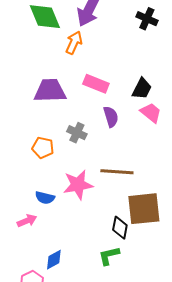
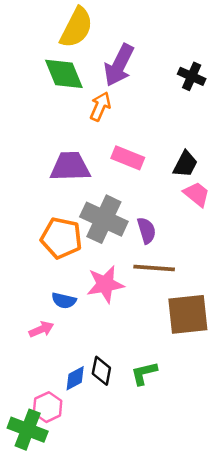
purple semicircle: (111, 117) -> (147, 230), moved
gray cross: (77, 133) -> (104, 219), size x1.8
orange pentagon: (43, 148) -> (61, 238), size x1.5
black diamond: (120, 228) -> (101, 371), moved

